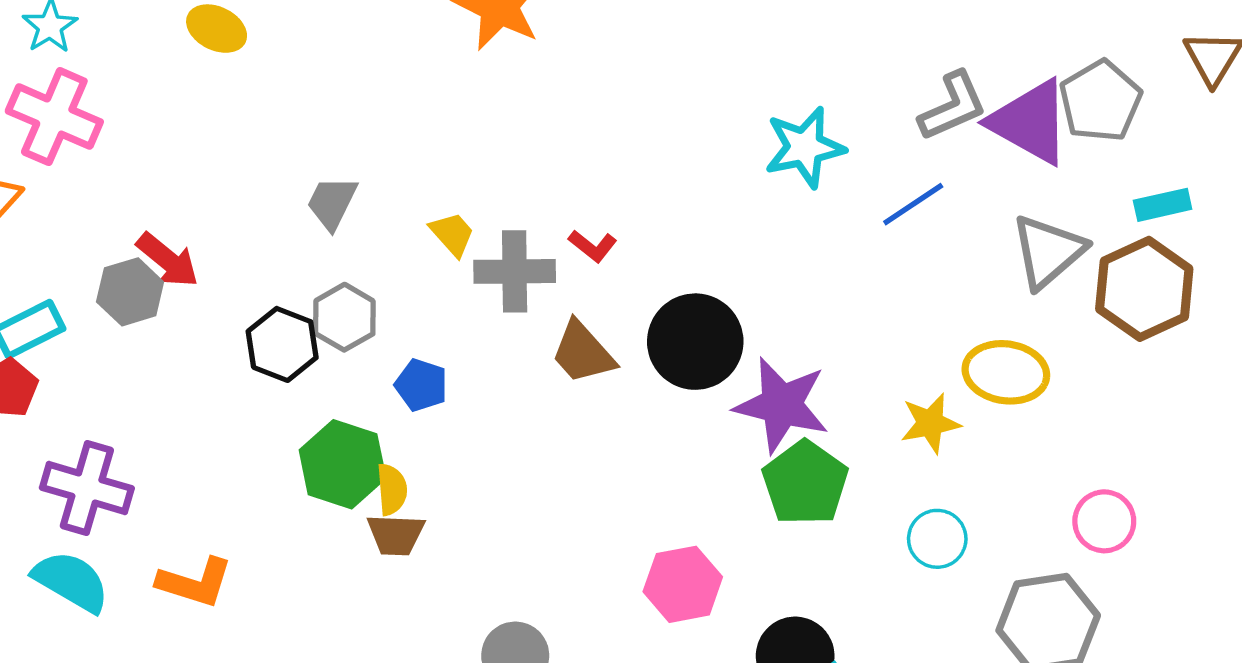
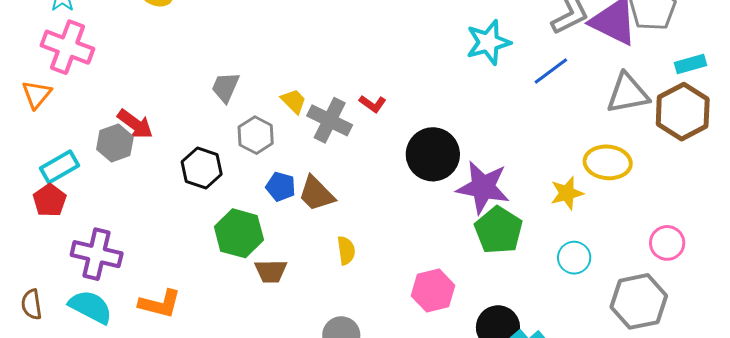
gray triangle: (1048, 251) -> (628, 93), turned 33
gray cross: (515, 271) -> (330, 120), turned 30
gray hexagon: (344, 317) -> (256, 135), moved
brown trapezoid: (583, 353) -> (316, 194), moved
yellow semicircle: (392, 489) -> (346, 250), moved

